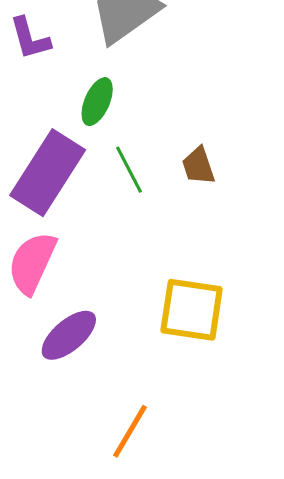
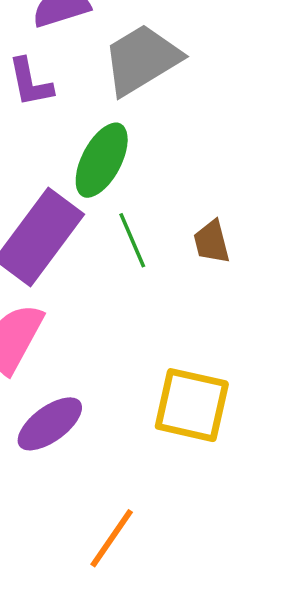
green ellipse: (97, 102) -> (102, 160), size x1.4

